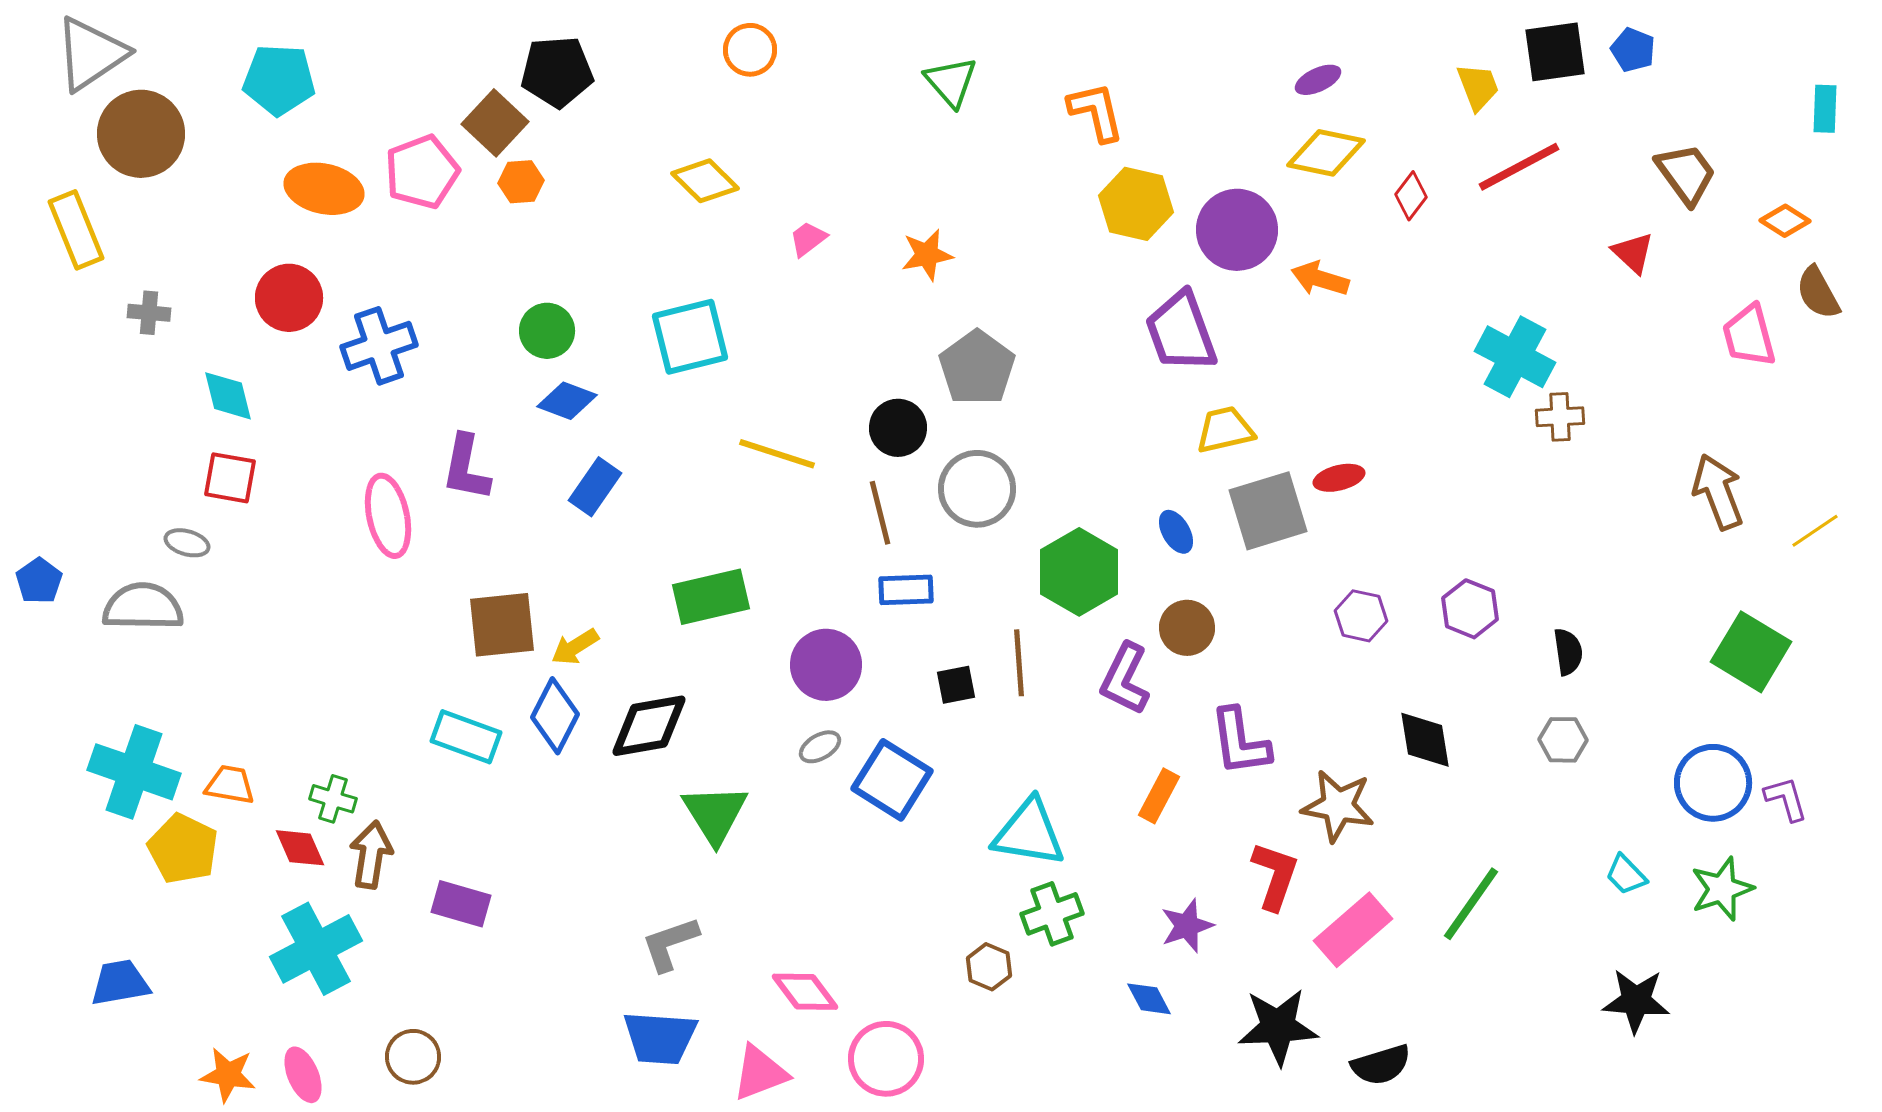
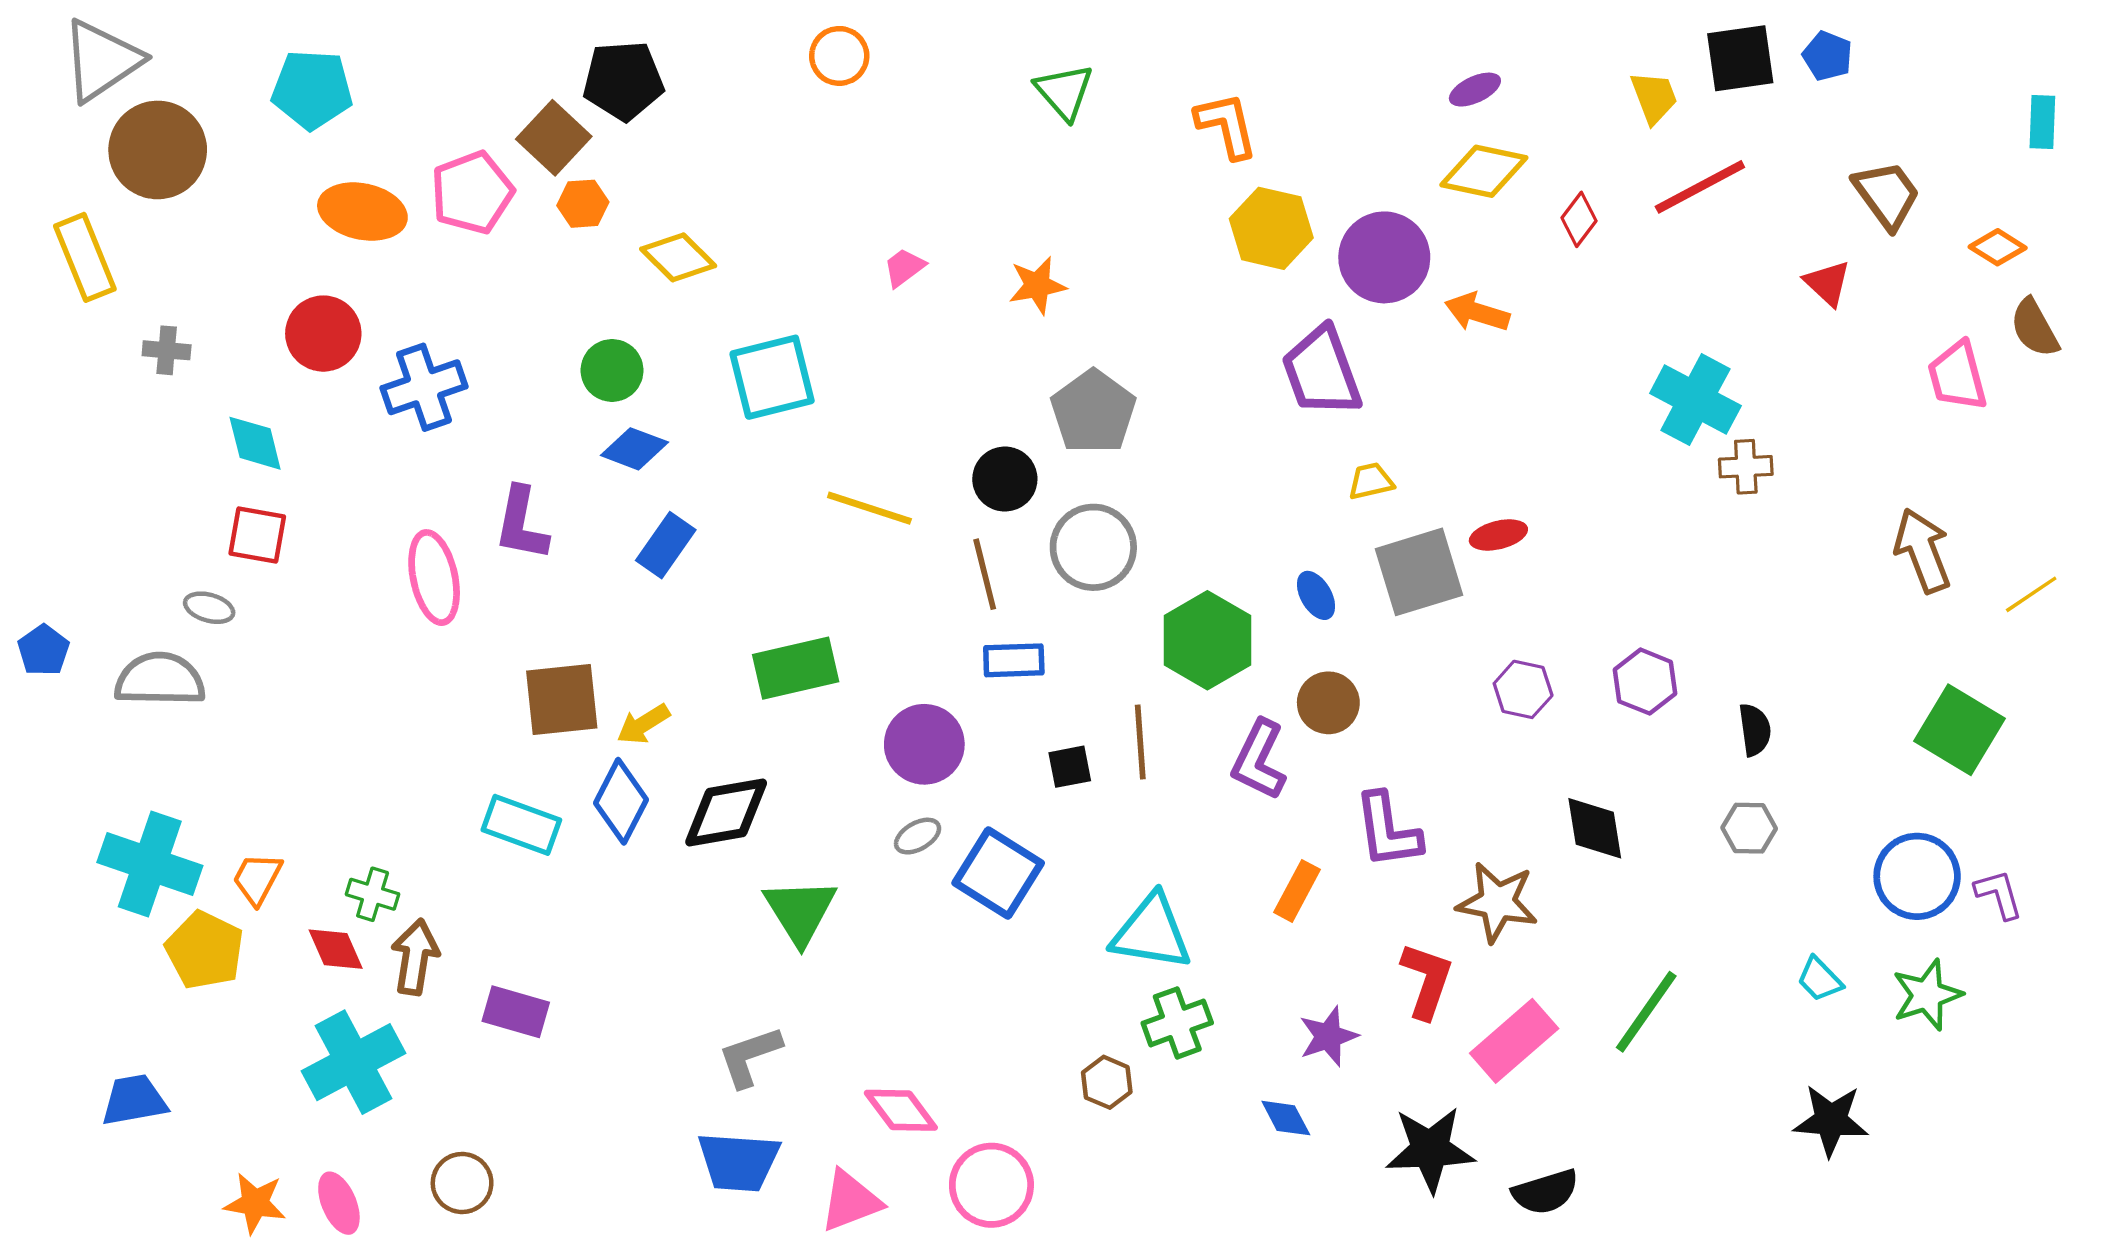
yellow diamond: (705, 181) -> (678, 257), moved
yellow trapezoid: (1225, 430) -> (1371, 481), size x0.7
orange trapezoid: (230, 785) -> (257, 879), turned -72

